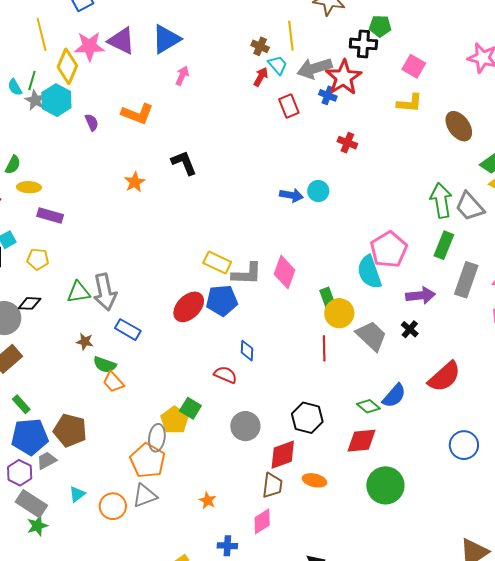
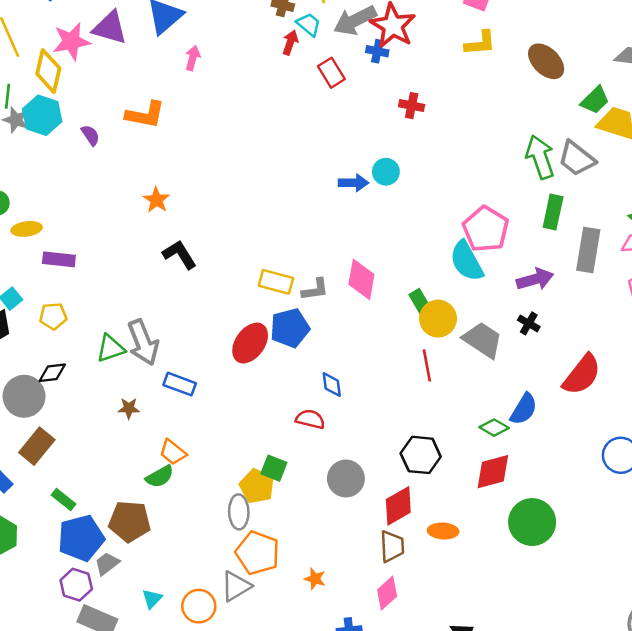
black L-shape: (184, 163) -> (180, 255), moved
gray L-shape: (247, 274) -> (315, 290), size x0.7
green semicircle: (105, 365) -> (160, 477), moved, turned -40
orange pentagon: (148, 461) -> (258, 553), moved

